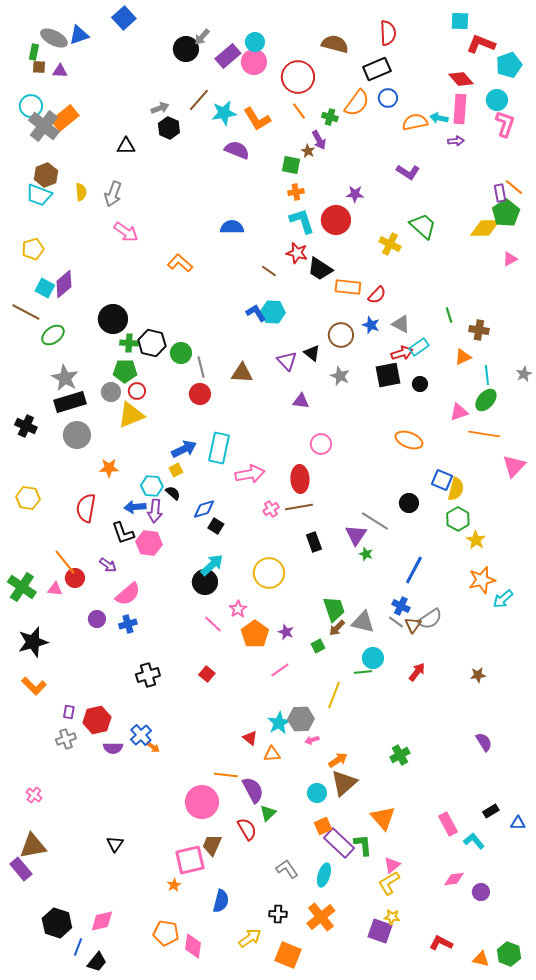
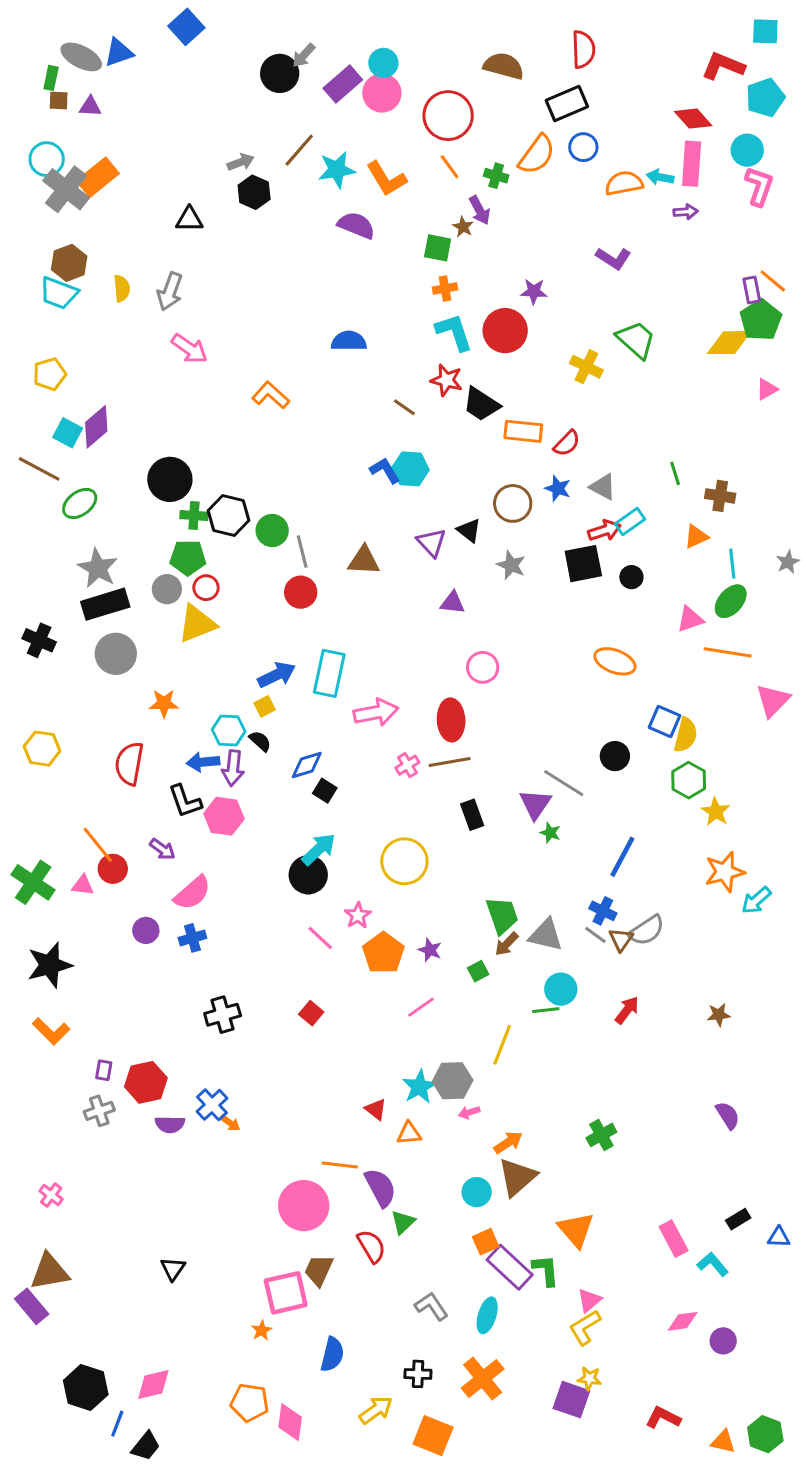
cyan square: (460, 21) -> (765, 31), moved

